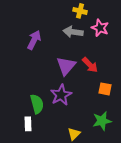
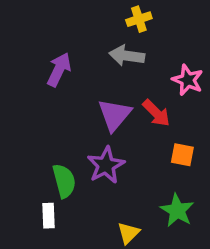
yellow cross: (80, 11) -> (139, 19), turned -32
pink star: (100, 28) -> (188, 80), moved
green star: (102, 121) -> (177, 210), turned -30

